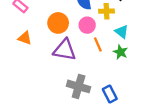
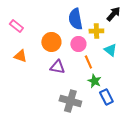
purple triangle: (65, 50) -> (57, 67), size x0.7
green star: (120, 52) -> (94, 81), moved
blue rectangle: (110, 94) -> (106, 97), moved

